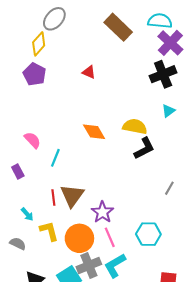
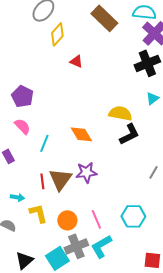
yellow diamond: (39, 44) -> (57, 34), moved
purple pentagon: (34, 74) -> (22, 96), moved
orange diamond: (94, 132) -> (81, 134), moved
purple star: (102, 212) -> (86, 172), moved, turned 30
cyan arrow: (27, 214) -> (17, 197), turned -40
orange circle: (79, 238) -> (67, 220), size x0.7

